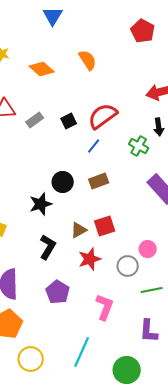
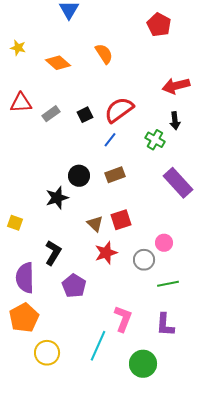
brown triangle: (79, 230) -> (95, 224), turned -48
black L-shape: (48, 247) -> (53, 253), moved
pink L-shape: (105, 307) -> (123, 319), moved

